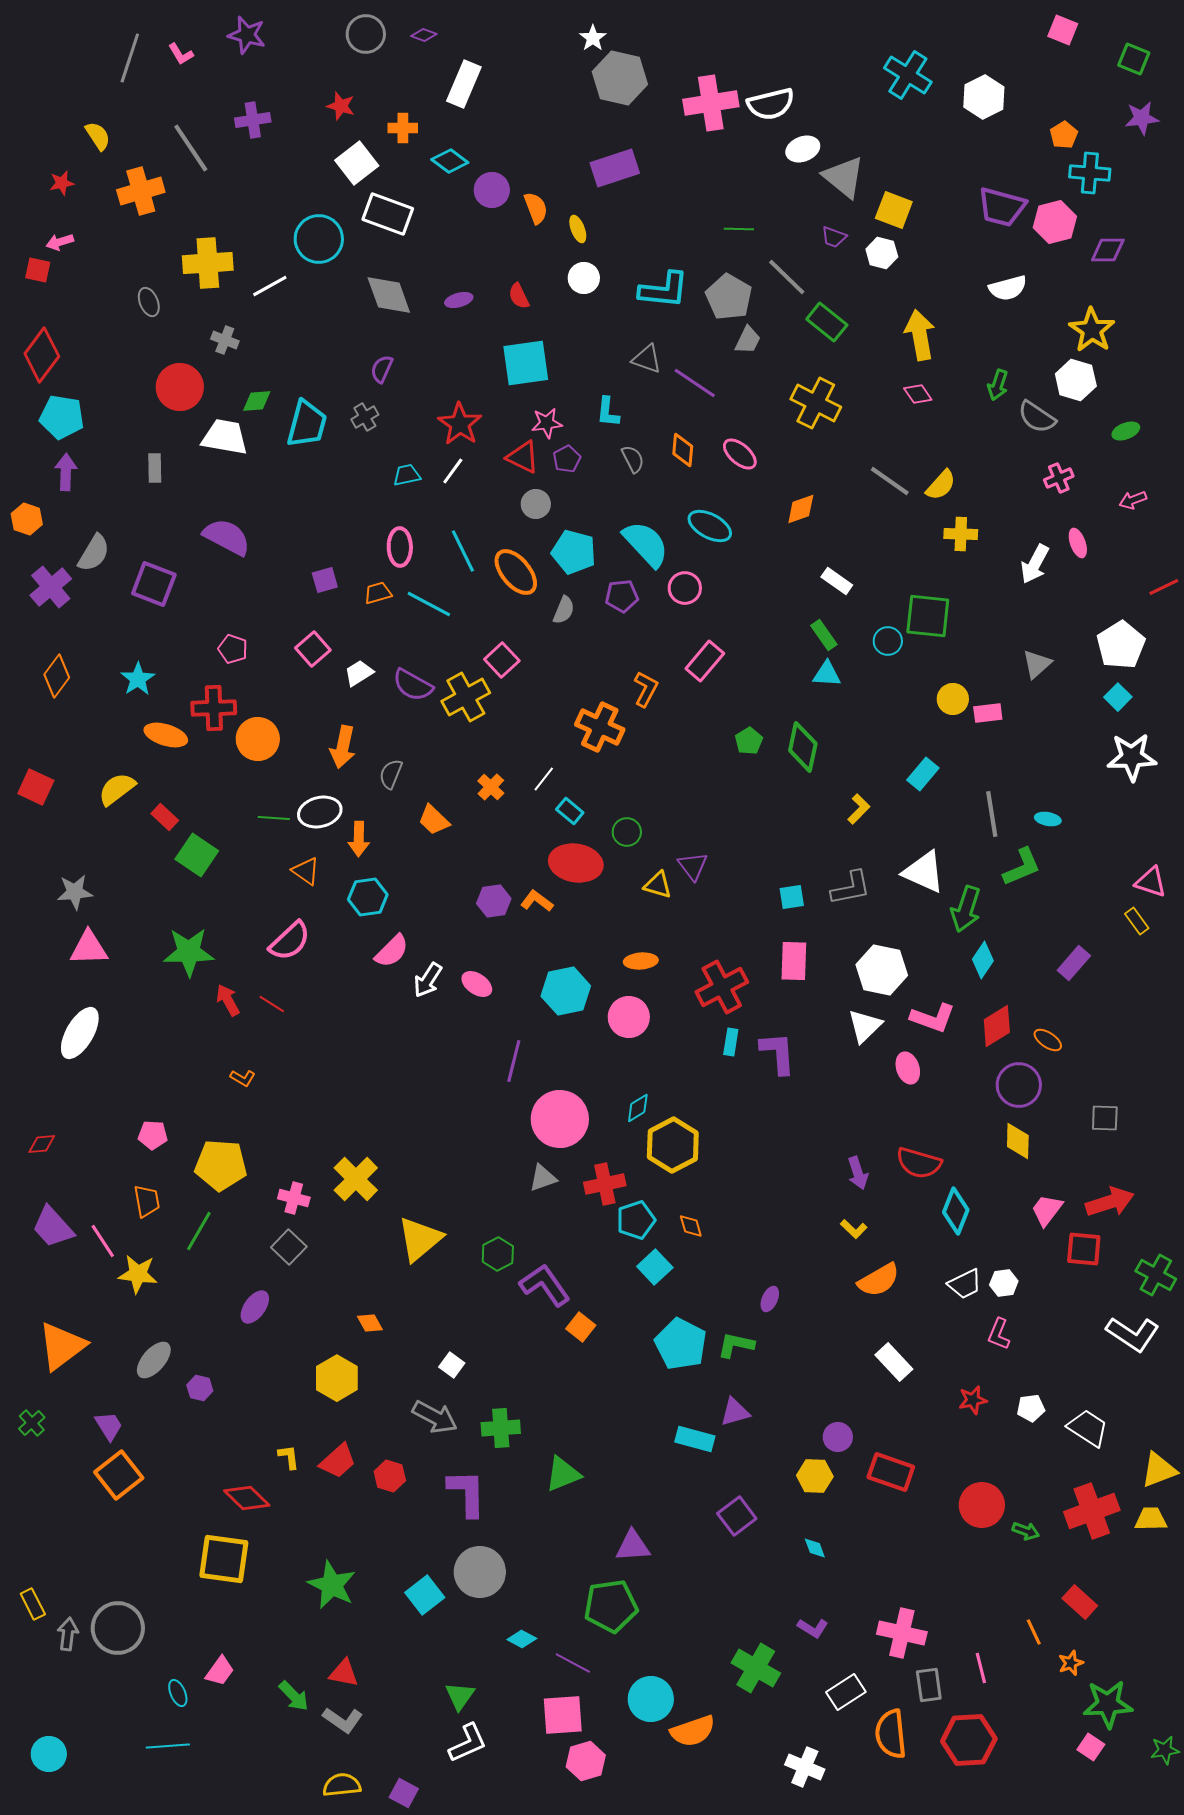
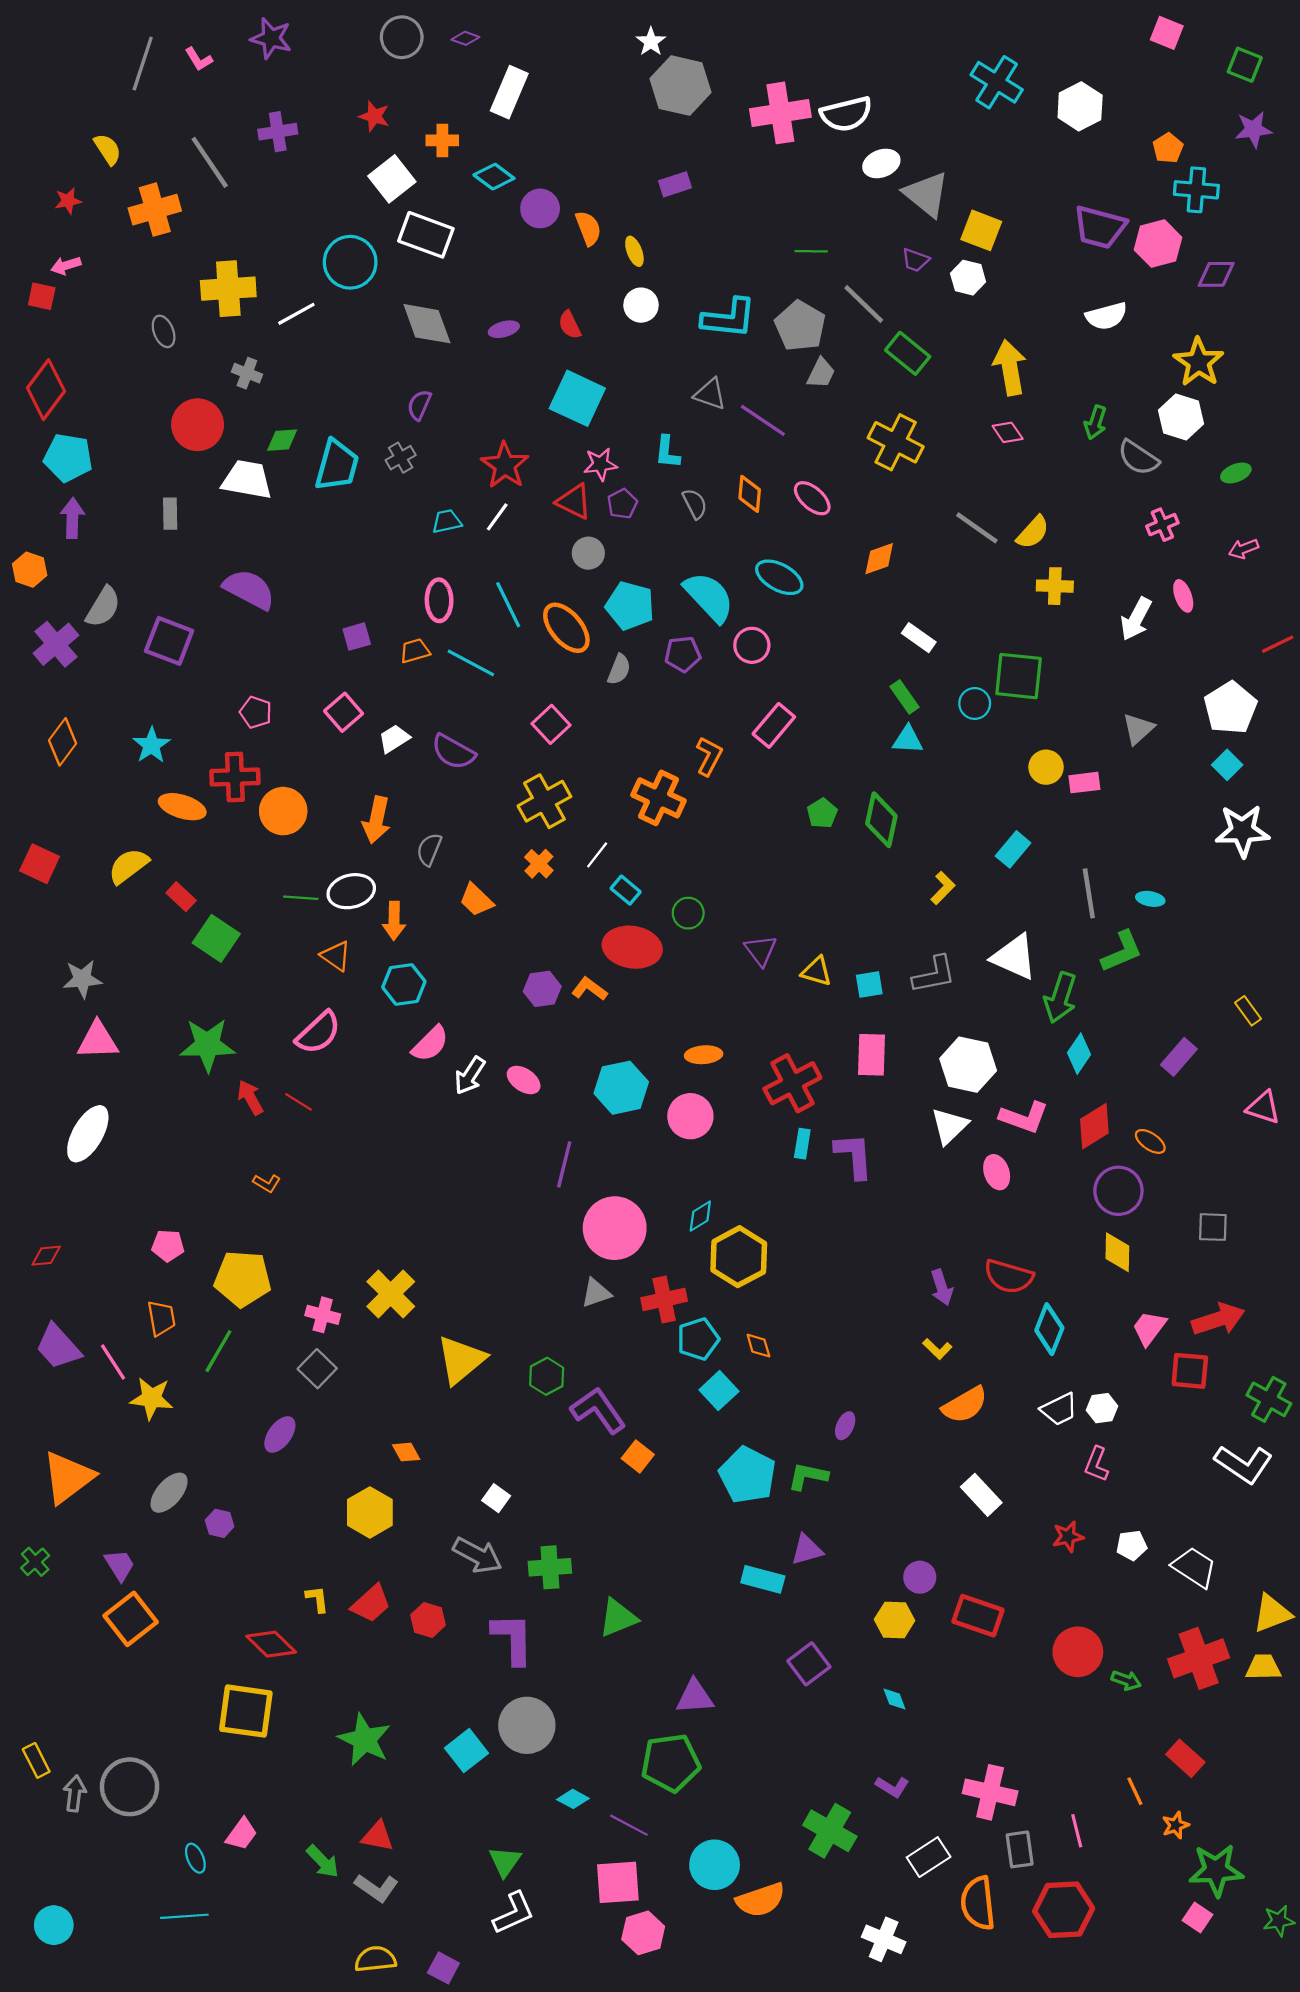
purple rectangle: (615, 168) -> (675, 184), size x0.6
cyan square: (526, 363) -> (577, 398), turned 33
yellow cross: (466, 697) -> (544, 801), moved
pink triangle: (1151, 882) -> (1263, 1107), moved
yellow triangle: (658, 885) -> (817, 971), moved

